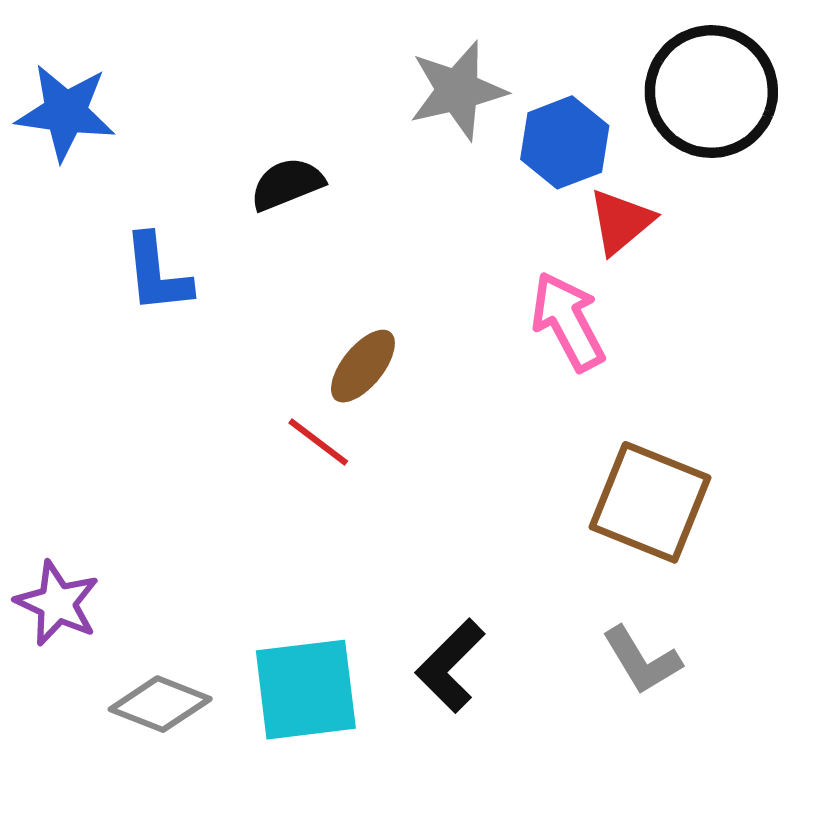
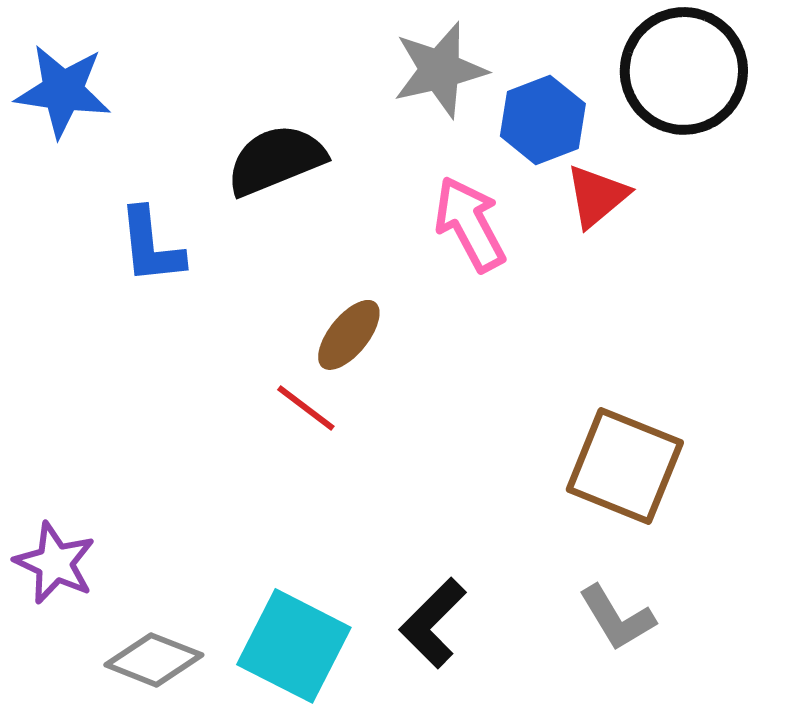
black semicircle: (287, 184) -> (276, 160), size x1.4
pink arrow: (568, 321) -> (470, 224), moved
cyan square: (306, 690) -> (294, 646), turned 34

